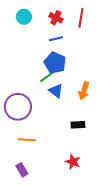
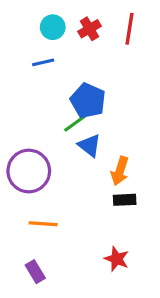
cyan circle: (24, 17) -> (53, 27), moved
red cross: (56, 18) -> (89, 29), turned 32
blue line: (56, 39) -> (43, 62), moved
orange arrow: (84, 91) -> (120, 171), moved

